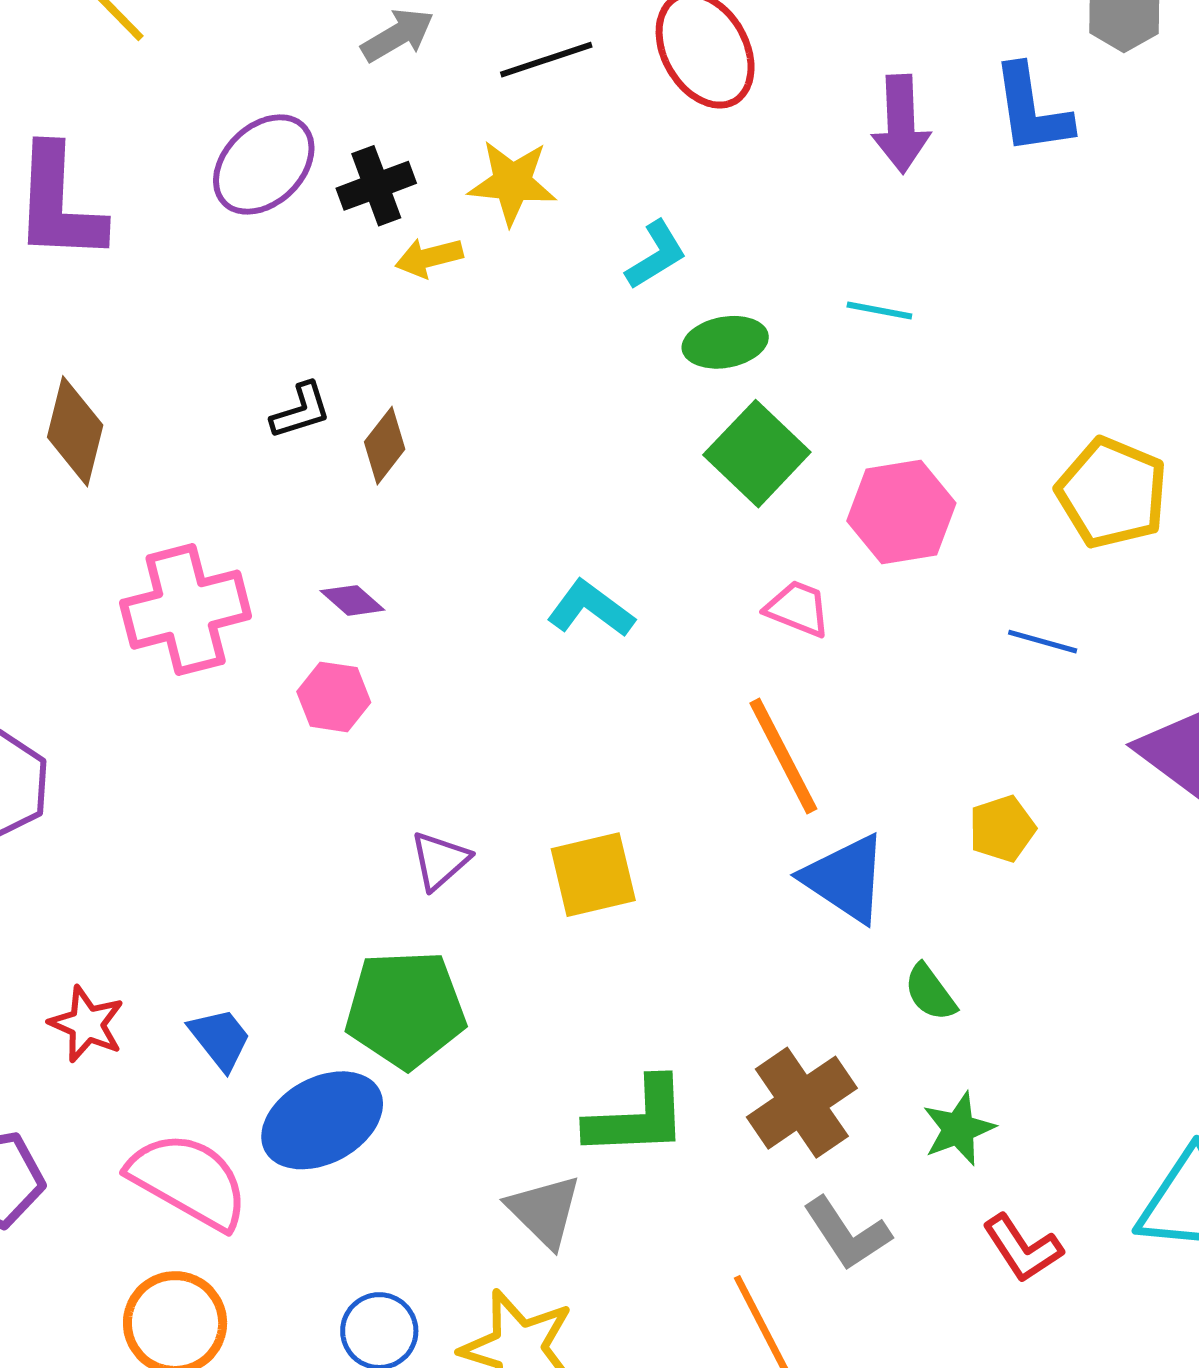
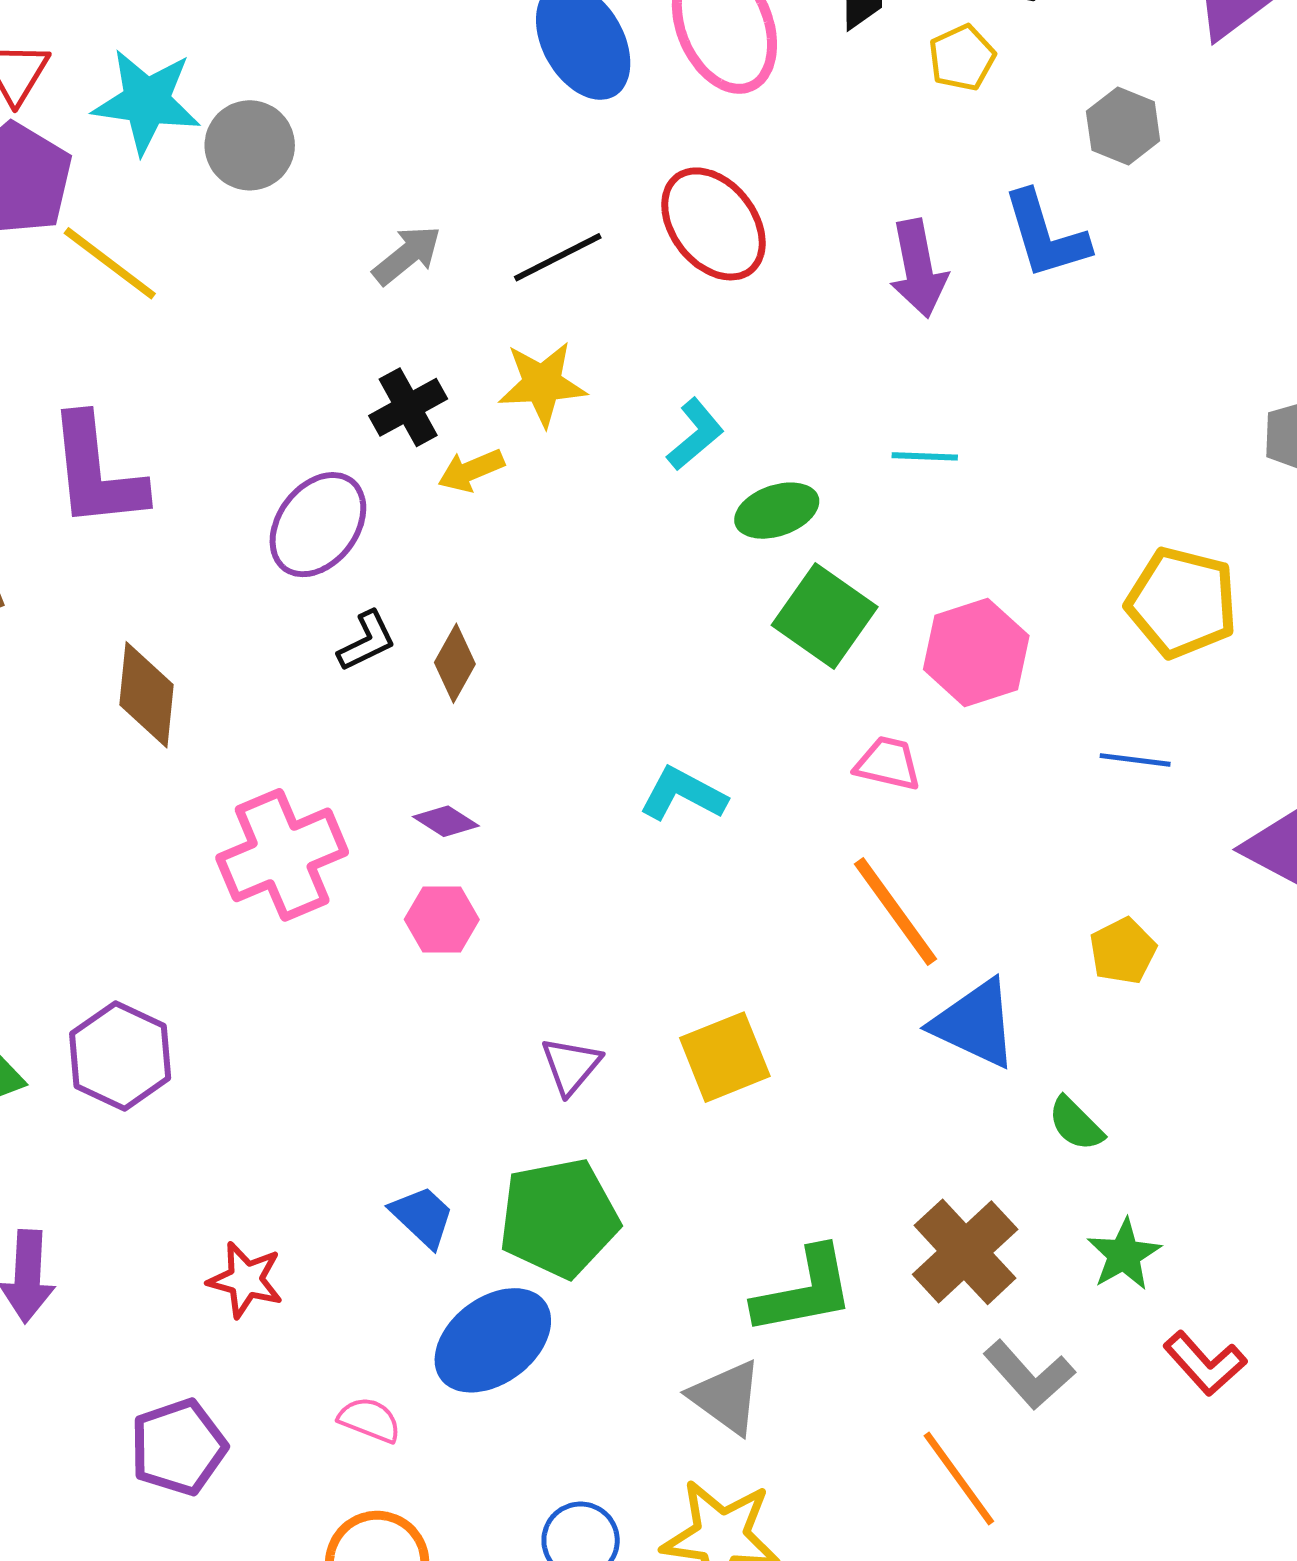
purple ellipse: (264, 164) -> (318, 525), moved
blue trapezoid: (220, 1039) -> (422, 1217), moved
pink semicircle: (189, 1181) -> (370, 1420), size x0.5

